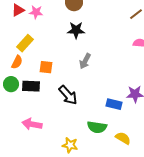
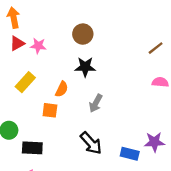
orange semicircle: (17, 62) -> (62, 89), moved
black rectangle: (31, 86) -> (32, 148), moved
black arrow: (68, 95) -> (91, 143), moved

